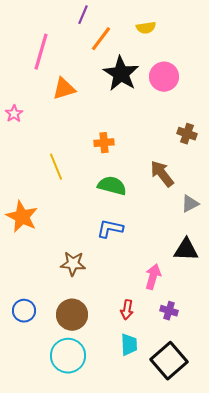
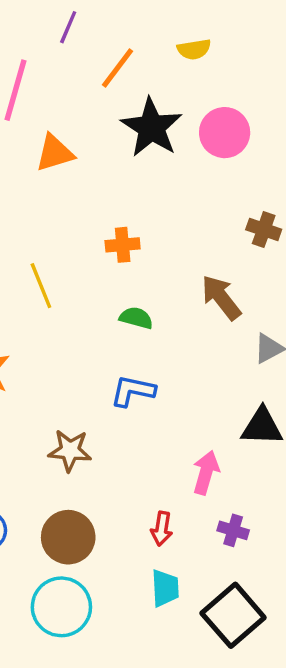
purple line: (83, 15) -> (68, 27), moved
green semicircle: (112, 186) -> (136, 318), size x0.7

